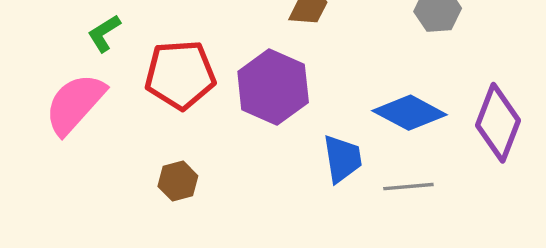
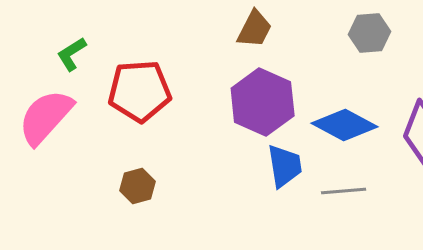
purple hexagon: (273, 87) -> (263, 102), moved

